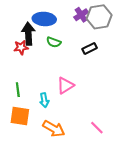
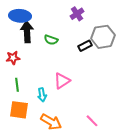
gray hexagon: (99, 17) -> (103, 37), moved
blue ellipse: (44, 19) -> (20, 16), moved
red star: (21, 47) -> (13, 58), moved

